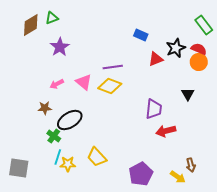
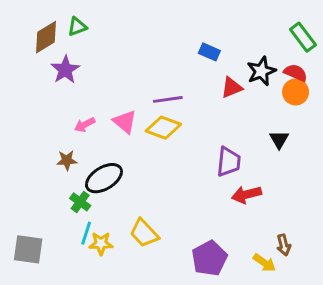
purple star: (60, 47) -> (65, 70), moved

